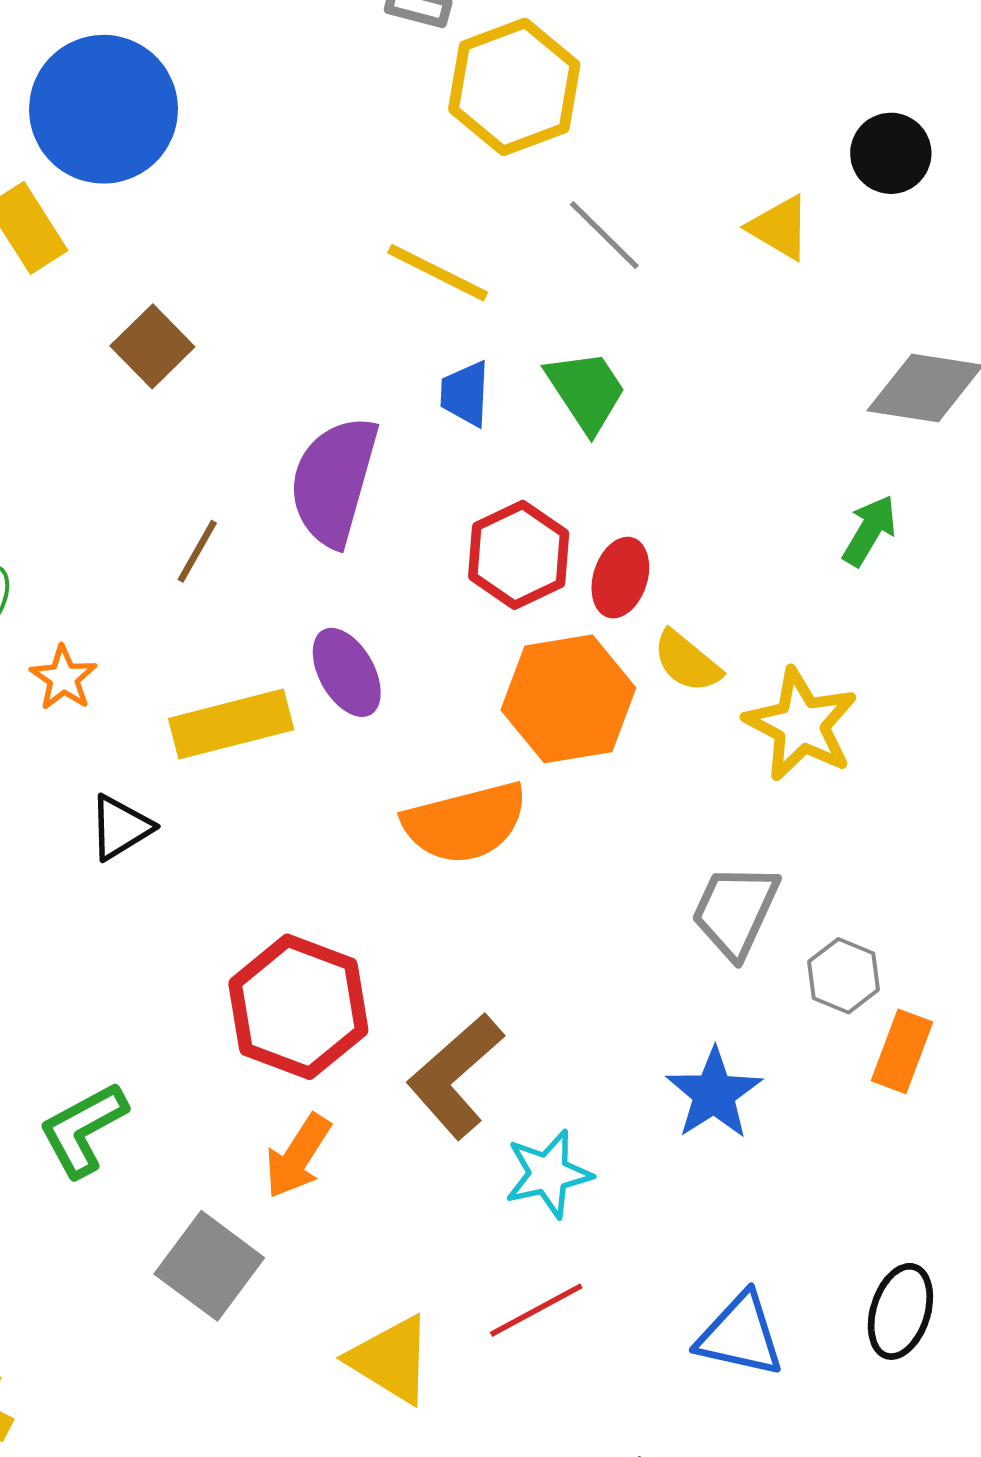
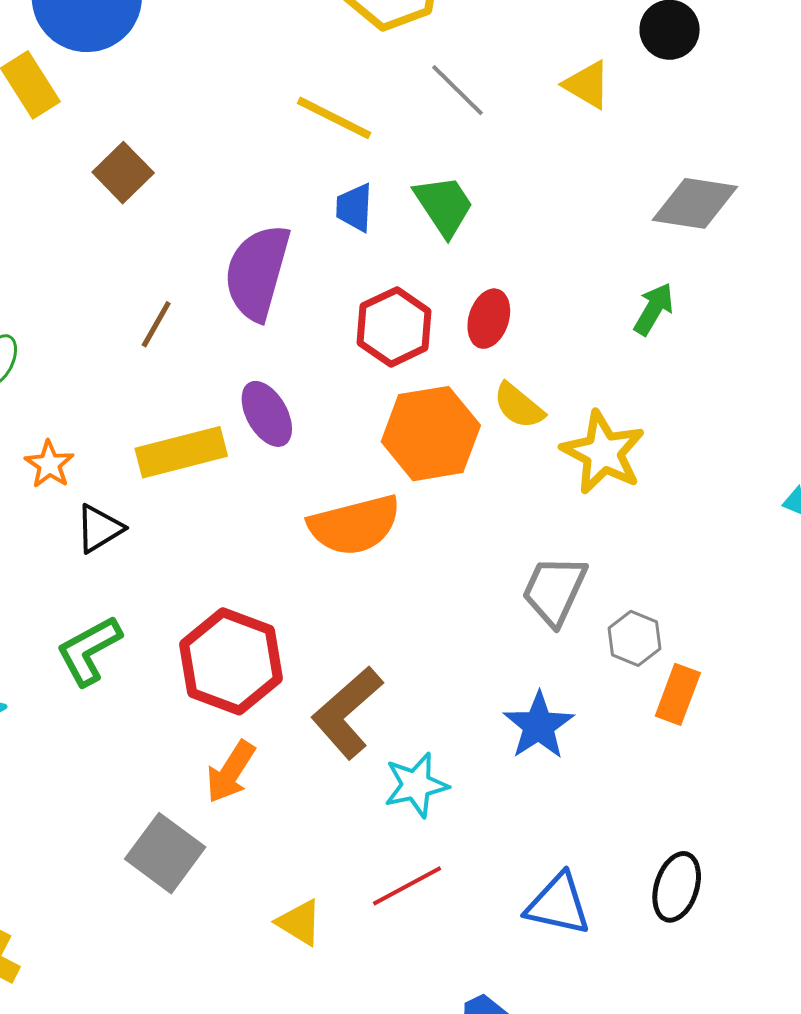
red ellipse: (620, 578) -> (489, 319), moved
orange star: (63, 678) -> (49, 464), moved
green L-shape: (83, 1129) -> (89, 651), moved
yellow triangle: (391, 1360) -> (299, 922), size x0.7

